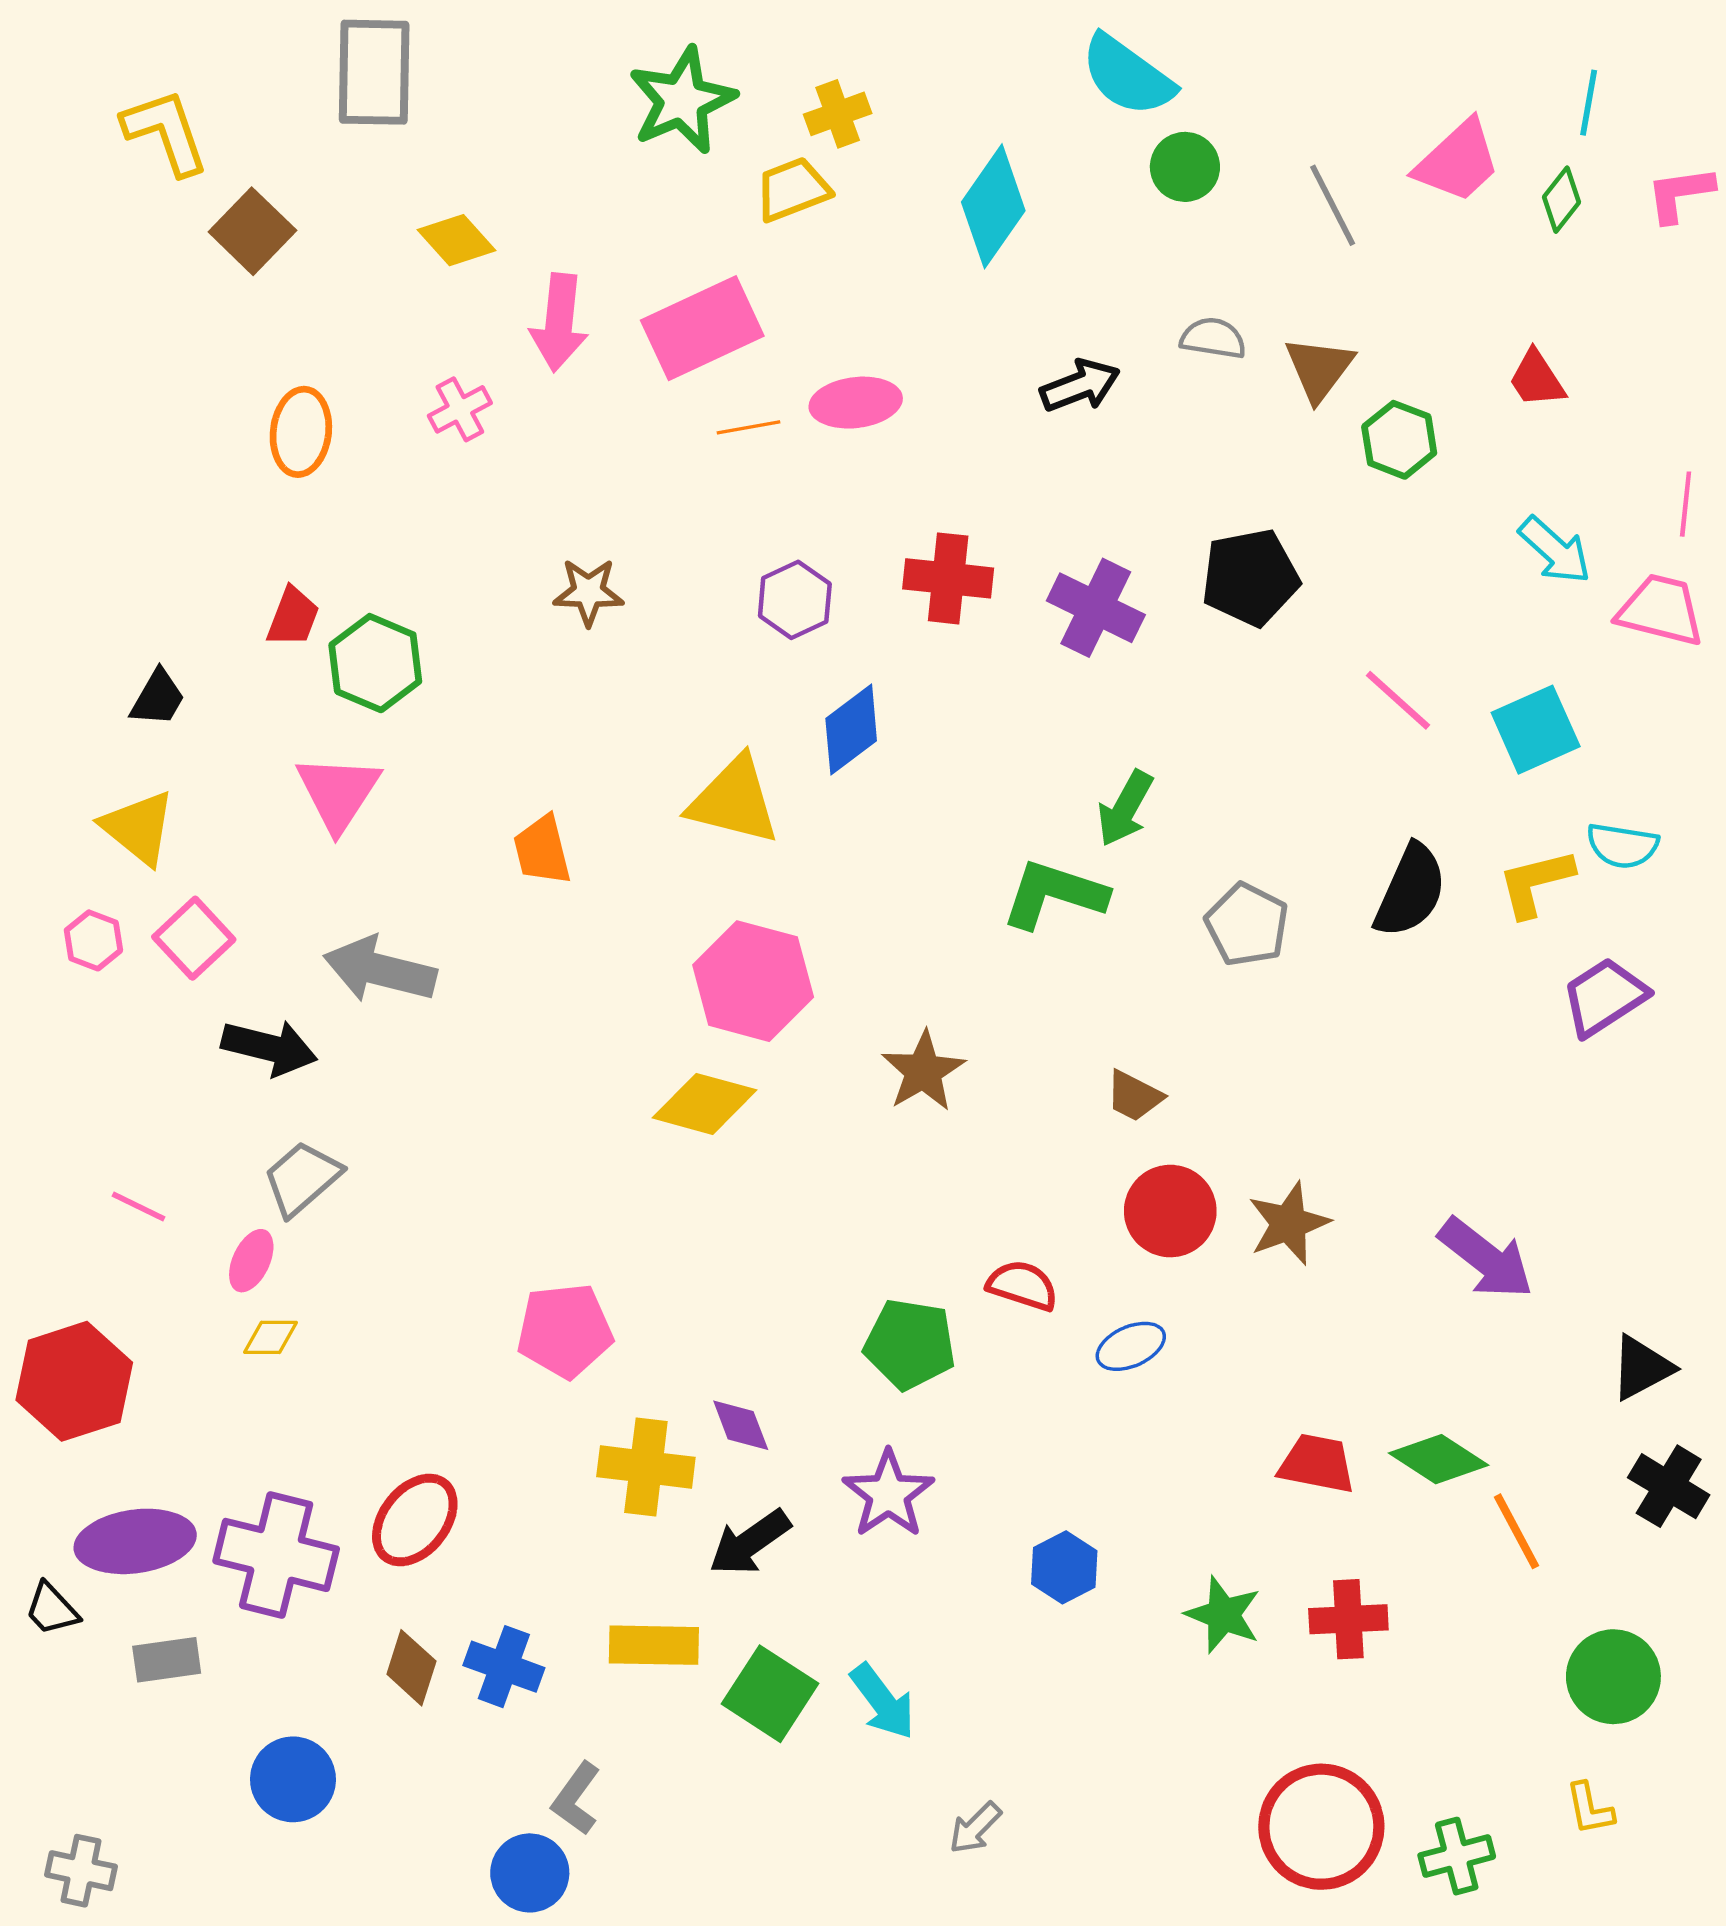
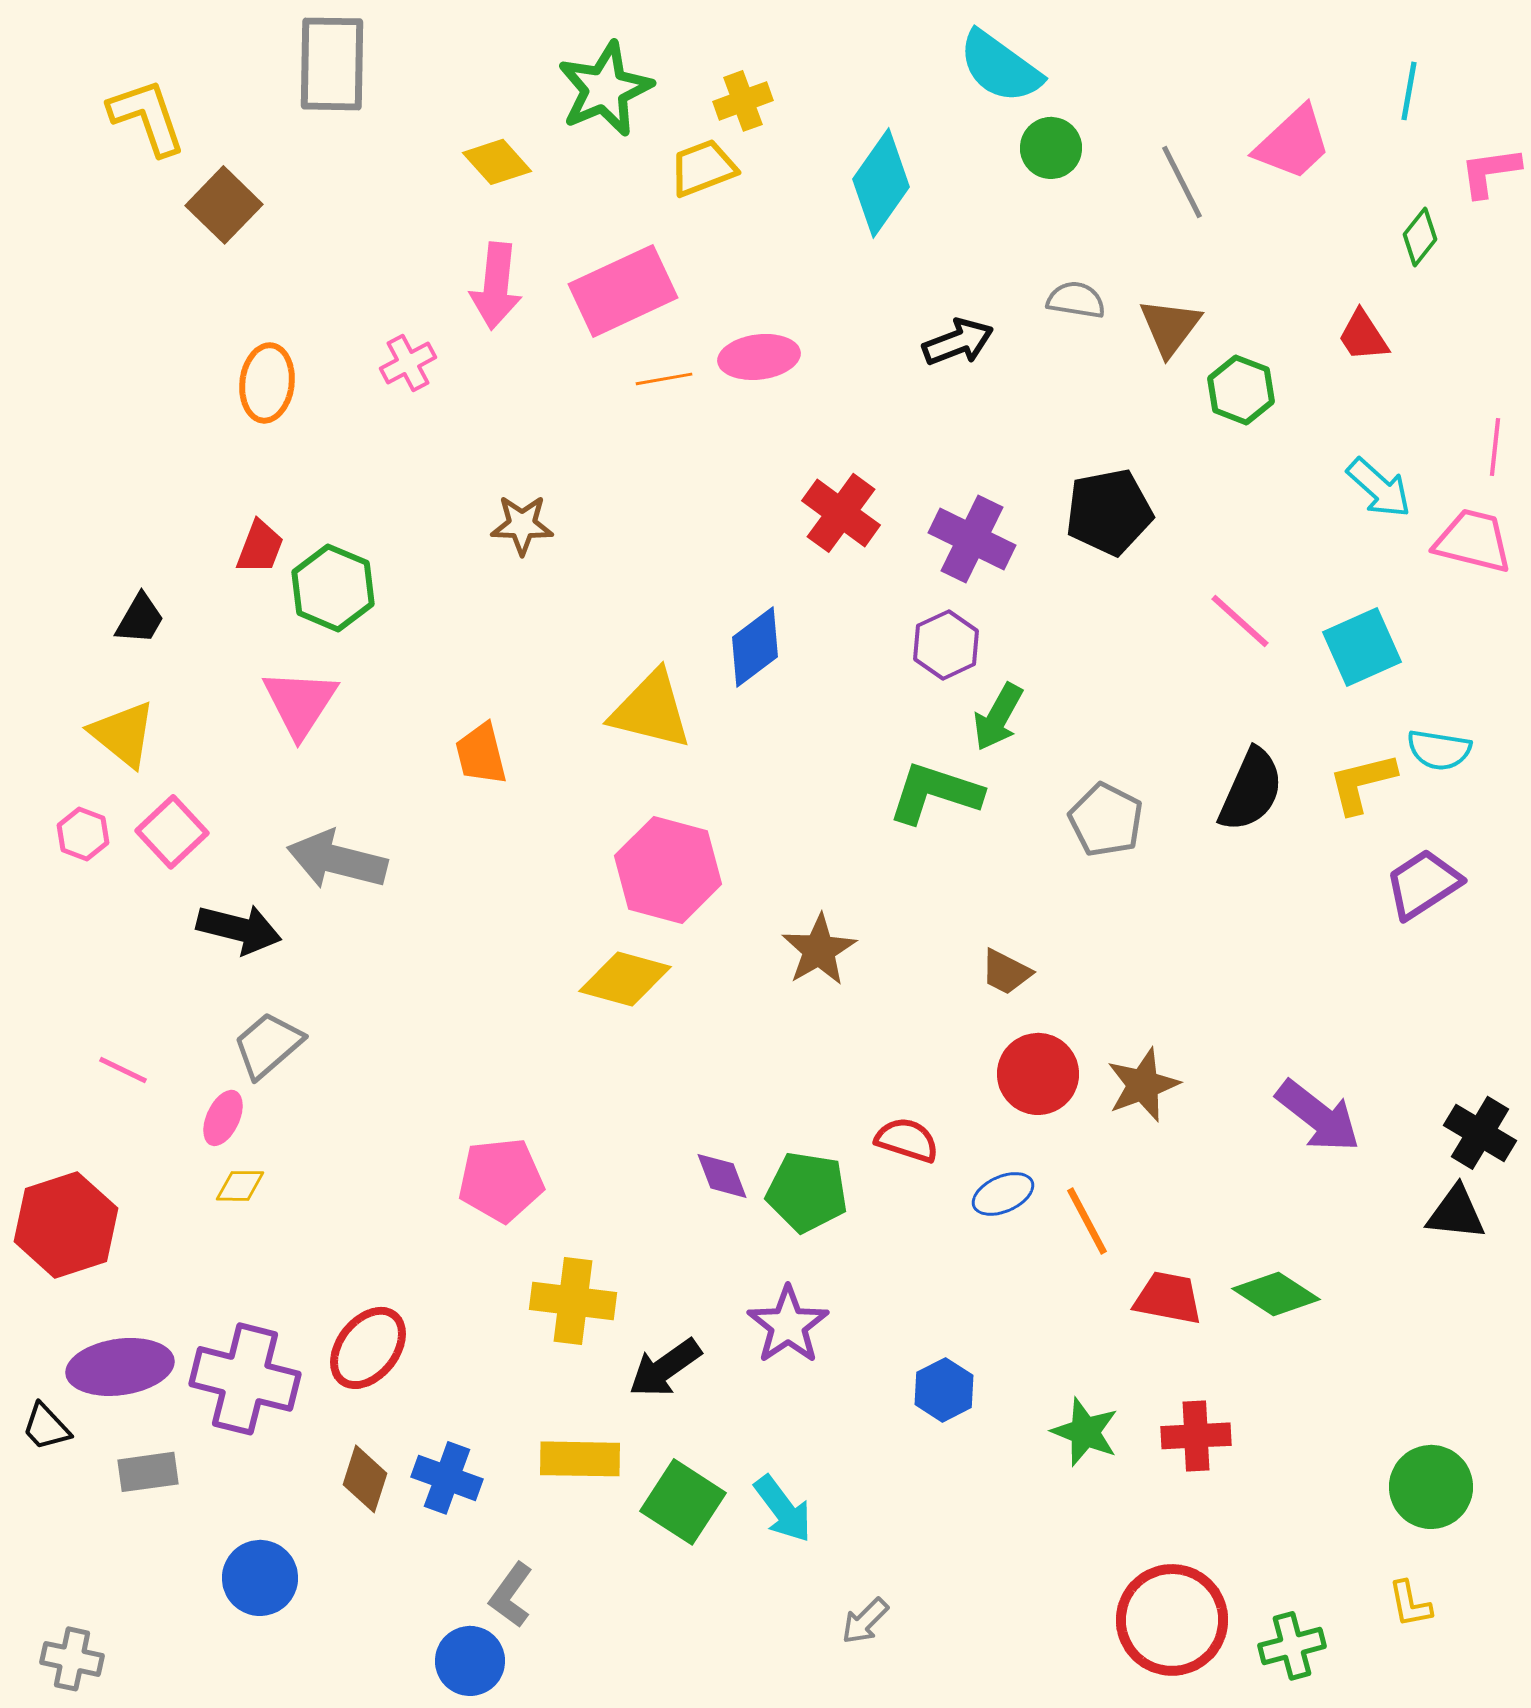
green diamond: (1562, 200) -> (1420, 237), moved
yellow diamond: (457, 240) -> (497, 162), moved
red cross: (948, 578) -> (841, 513), turned 30
purple hexagon: (795, 600) -> (946, 645), moved
black triangle: (1642, 1368) -> (1456, 1213), turned 34
purple diamond: (741, 1425) -> (722, 1176), moved
black cross: (1669, 1486) -> (1480, 1133), moved
orange line: (1516, 1531) -> (1087, 1221), moved

